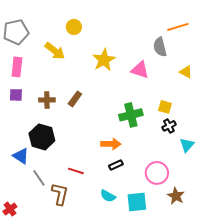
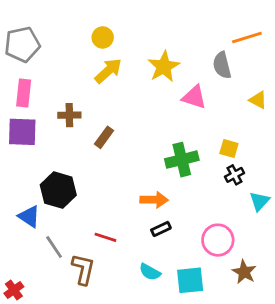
yellow arrow: (55, 51) -> (108, 71), moved, turned -80
yellow star: (104, 60) -> (164, 67), moved
purple square: (16, 95) -> (22, 132), size x1.6
brown cross: (47, 100) -> (69, 115), moved

